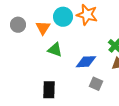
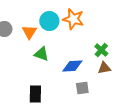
gray square: (96, 84) -> (82, 88), turned -32

